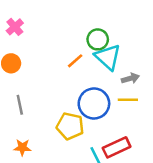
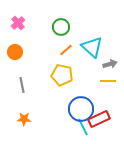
green circle: (98, 39) -> (61, 27), moved
blue circle: (94, 103) -> (81, 109), moved
yellow pentagon: (70, 126) -> (62, 75), moved

